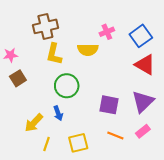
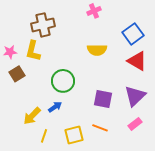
pink cross: (107, 32) -> (94, 11), moved
yellow semicircle: (88, 50) -> (97, 50), moved
yellow L-shape: (54, 54) -> (33, 51), moved
blue arrow: (58, 113) -> (55, 107), turned -104
orange line: (115, 136) -> (100, 128), moved

